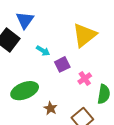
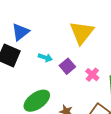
blue triangle: (25, 20) -> (20, 32), turned 30

